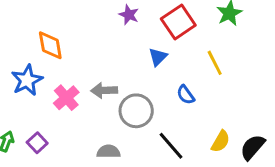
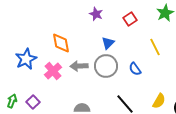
red square: (178, 22) -> (130, 19), size x0.6
orange diamond: (50, 45) -> (61, 43), moved
blue triangle: (158, 57) -> (108, 43), moved
gray circle: (136, 111) -> (106, 66), moved

